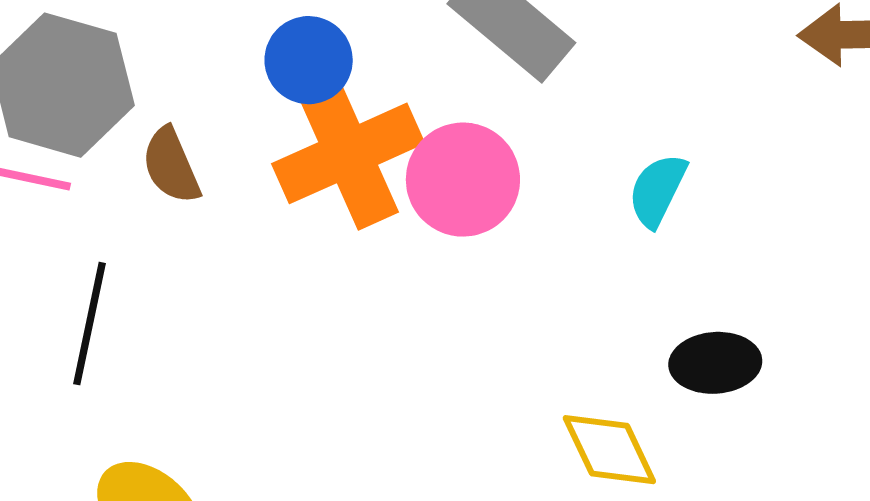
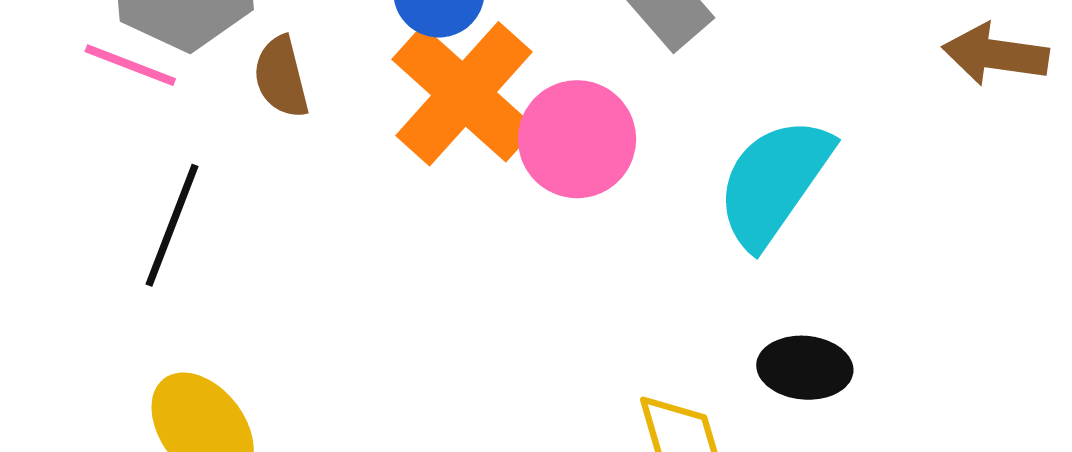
orange cross: (348, 153) -> (464, 94), turned -33
cyan semicircle: (657, 190) -> (774, 182), size x1.8

